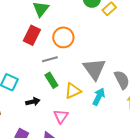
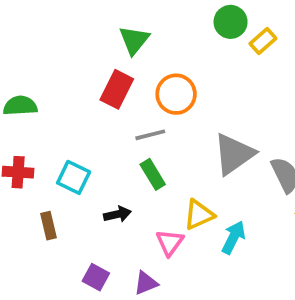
gray triangle: (94, 69) -> (234, 154), turned 30
yellow triangle: (73, 91) -> (199, 215), moved
cyan arrow: (99, 97) -> (234, 237), moved

